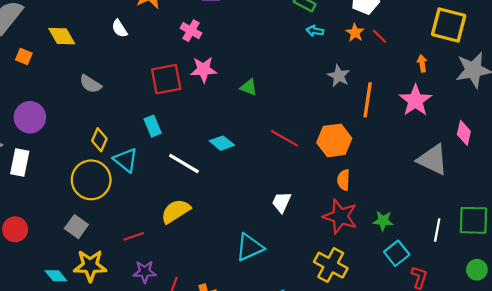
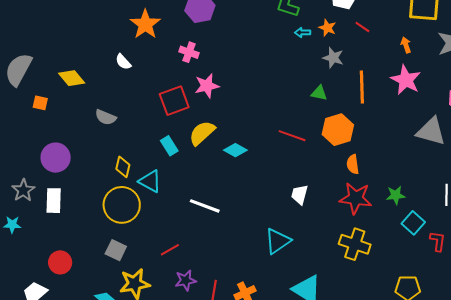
orange star: (355, 33) -> (327, 28), moved
gray star: (339, 76) -> (333, 58), moved
green triangle: (249, 87) -> (319, 93), moved
white line: (184, 163) -> (205, 206), moved
yellow semicircle: (176, 211) -> (202, 133), moved

